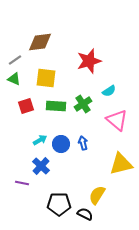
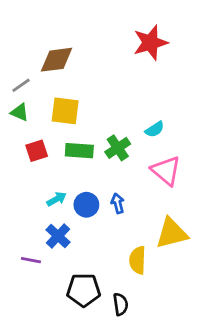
red star: (89, 61) -> (150, 43), moved
yellow semicircle: (97, 195) -> (138, 260), moved, turned -30
black semicircle: (85, 214) -> (121, 304), turned 56

